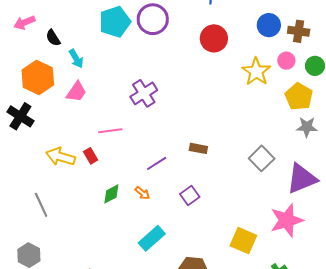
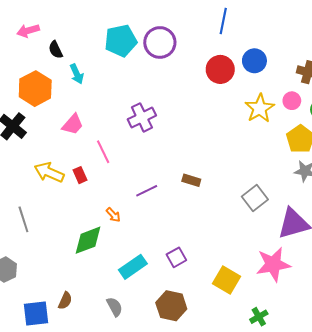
blue circle: (269, 25) -> (254, 61), moved
pink trapezoid: (76, 92) -> (73, 124), moved
pink line: (110, 131) -> (103, 152), turned 65
orange arrow: (142, 193) -> (113, 215), moved
green diamond: (111, 194) -> (88, 240), moved, size x1.5
purple square: (190, 195) -> (176, 257), moved

